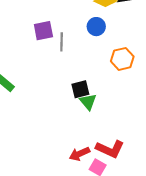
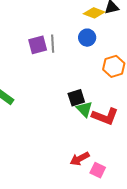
gray line: (62, 42) -> (53, 44), moved
red L-shape: (110, 149) -> (105, 116), moved

